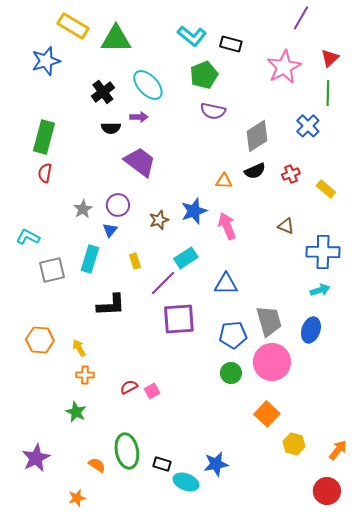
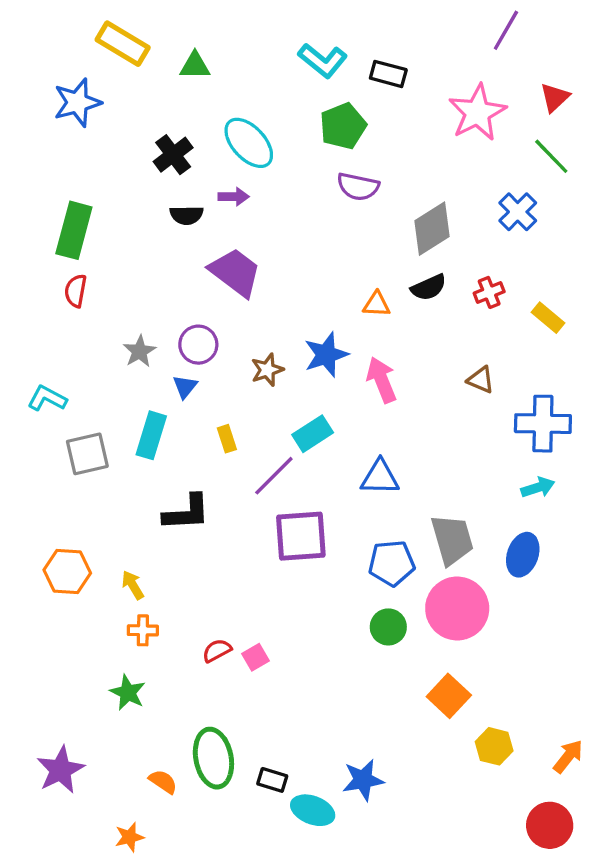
green triangle: (116, 39) -> (195, 66), size x0.6
green line: (328, 93) -> (551, 156), turned -45

